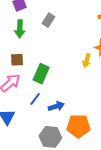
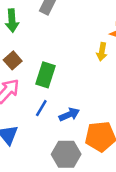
brown square: (17, 60) -> (13, 60), turned -32

